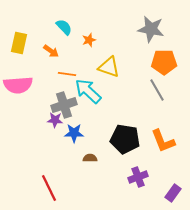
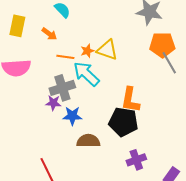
orange star: (89, 40) -> (87, 51), moved
gray line: (157, 90) -> (169, 63), moved
orange L-shape: (163, 141) -> (130, 100), moved, turned 32
brown semicircle: (90, 158) -> (88, 141), size x1.6

